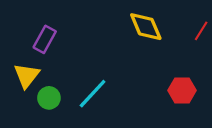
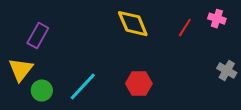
red hexagon: (182, 90) -> (139, 84), moved

